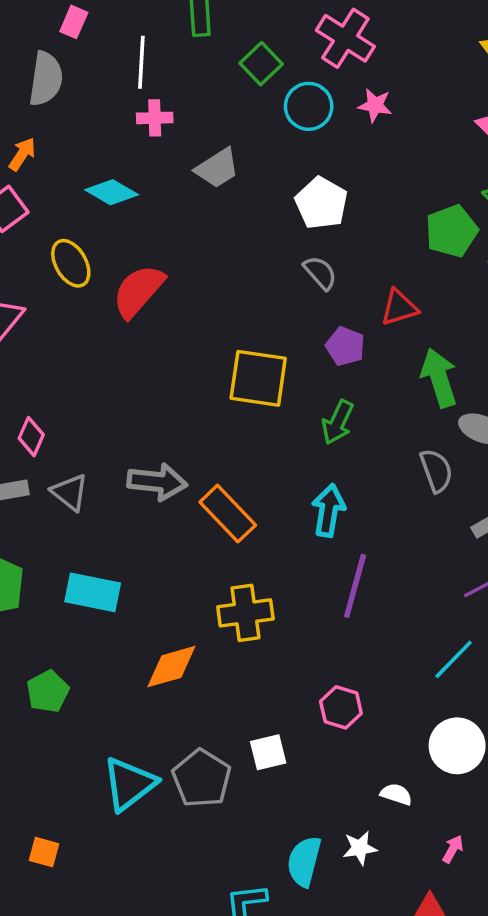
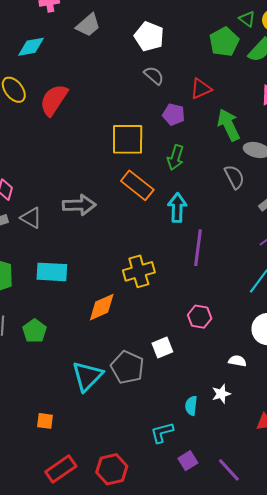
cyan diamond: (112, 192) -> (31, 47), turned -32
orange rectangle: (228, 514) -> (137, 185), moved
cyan semicircle: (304, 861) -> (191, 406), size x0.7

